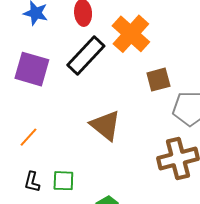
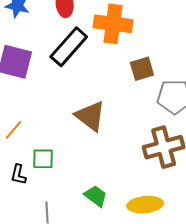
orange cross: (131, 34) -> (113, 24), turned -33
green square: (63, 181) -> (43, 159), moved

